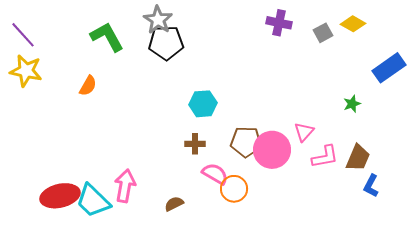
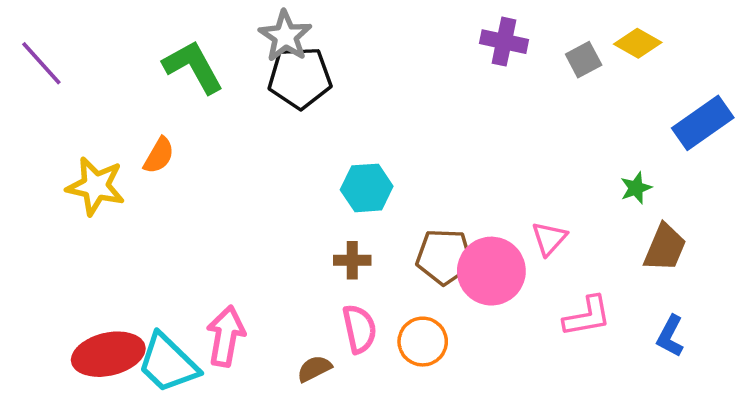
yellow star: (26, 71) -> (96, 186), moved
pink L-shape: (325, 157) -> (587, 316), moved
brown trapezoid: (358, 158) -> (665, 248), moved
pink semicircle: (215, 174) -> (359, 329), moved, turned 48

